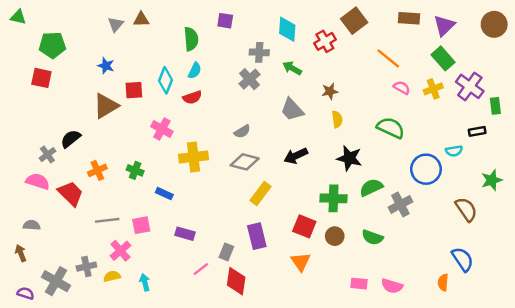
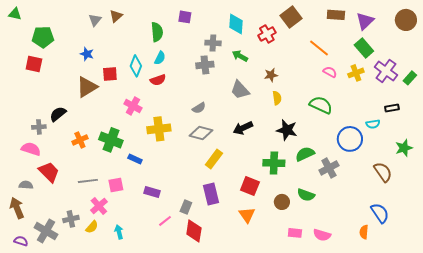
brown triangle: (141, 19) -> (116, 16), turned -40
gray cross: (250, 79) -> (205, 65), turned 36
green rectangle: (495, 106) -> (410, 78), moved, turned 48
gray cross: (47, 155) -> (39, 127), turned 32
green cross: (135, 170) -> (111, 140), size x1.6
red trapezoid: (71, 194) -> (49, 172), moved
brown circle: (335, 236) -> (282, 202), moved
brown arrow: (21, 253) -> (17, 208), size x1.5
yellow semicircle: (112, 276) -> (92, 227), turned 144

